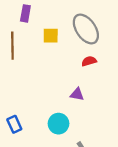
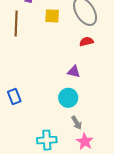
cyan circle: (58, 124) -> (68, 98), moved

